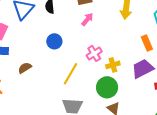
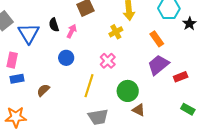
pink arrow: (87, 19) -> (72, 31), moved
yellow cross: (113, 65) -> (116, 32), moved

